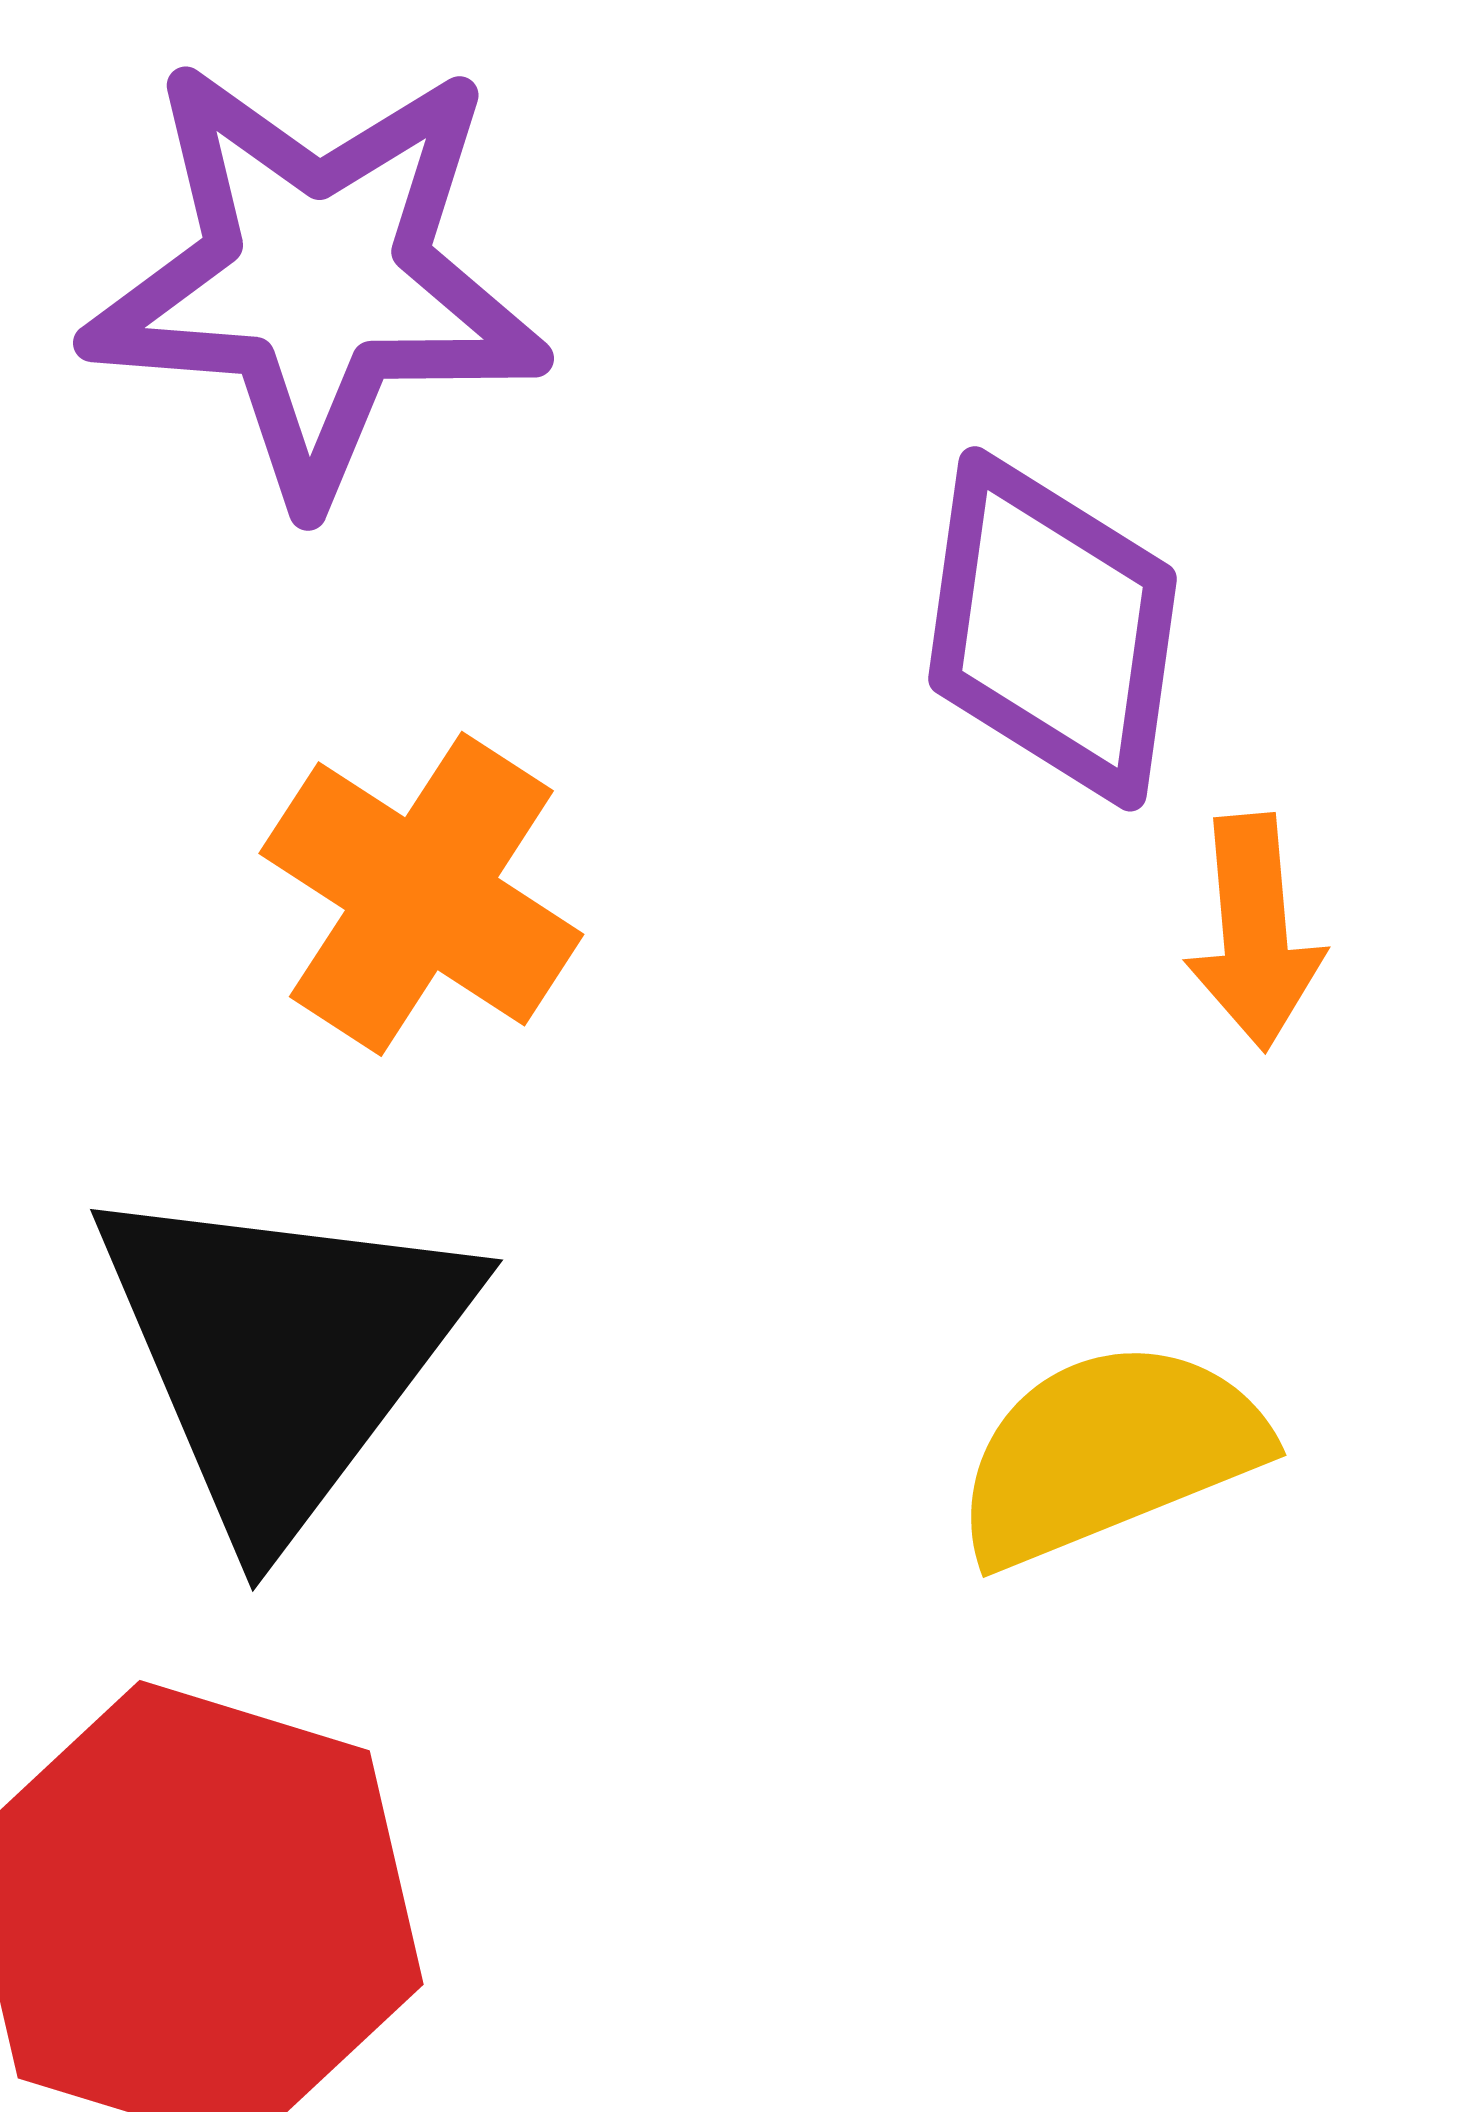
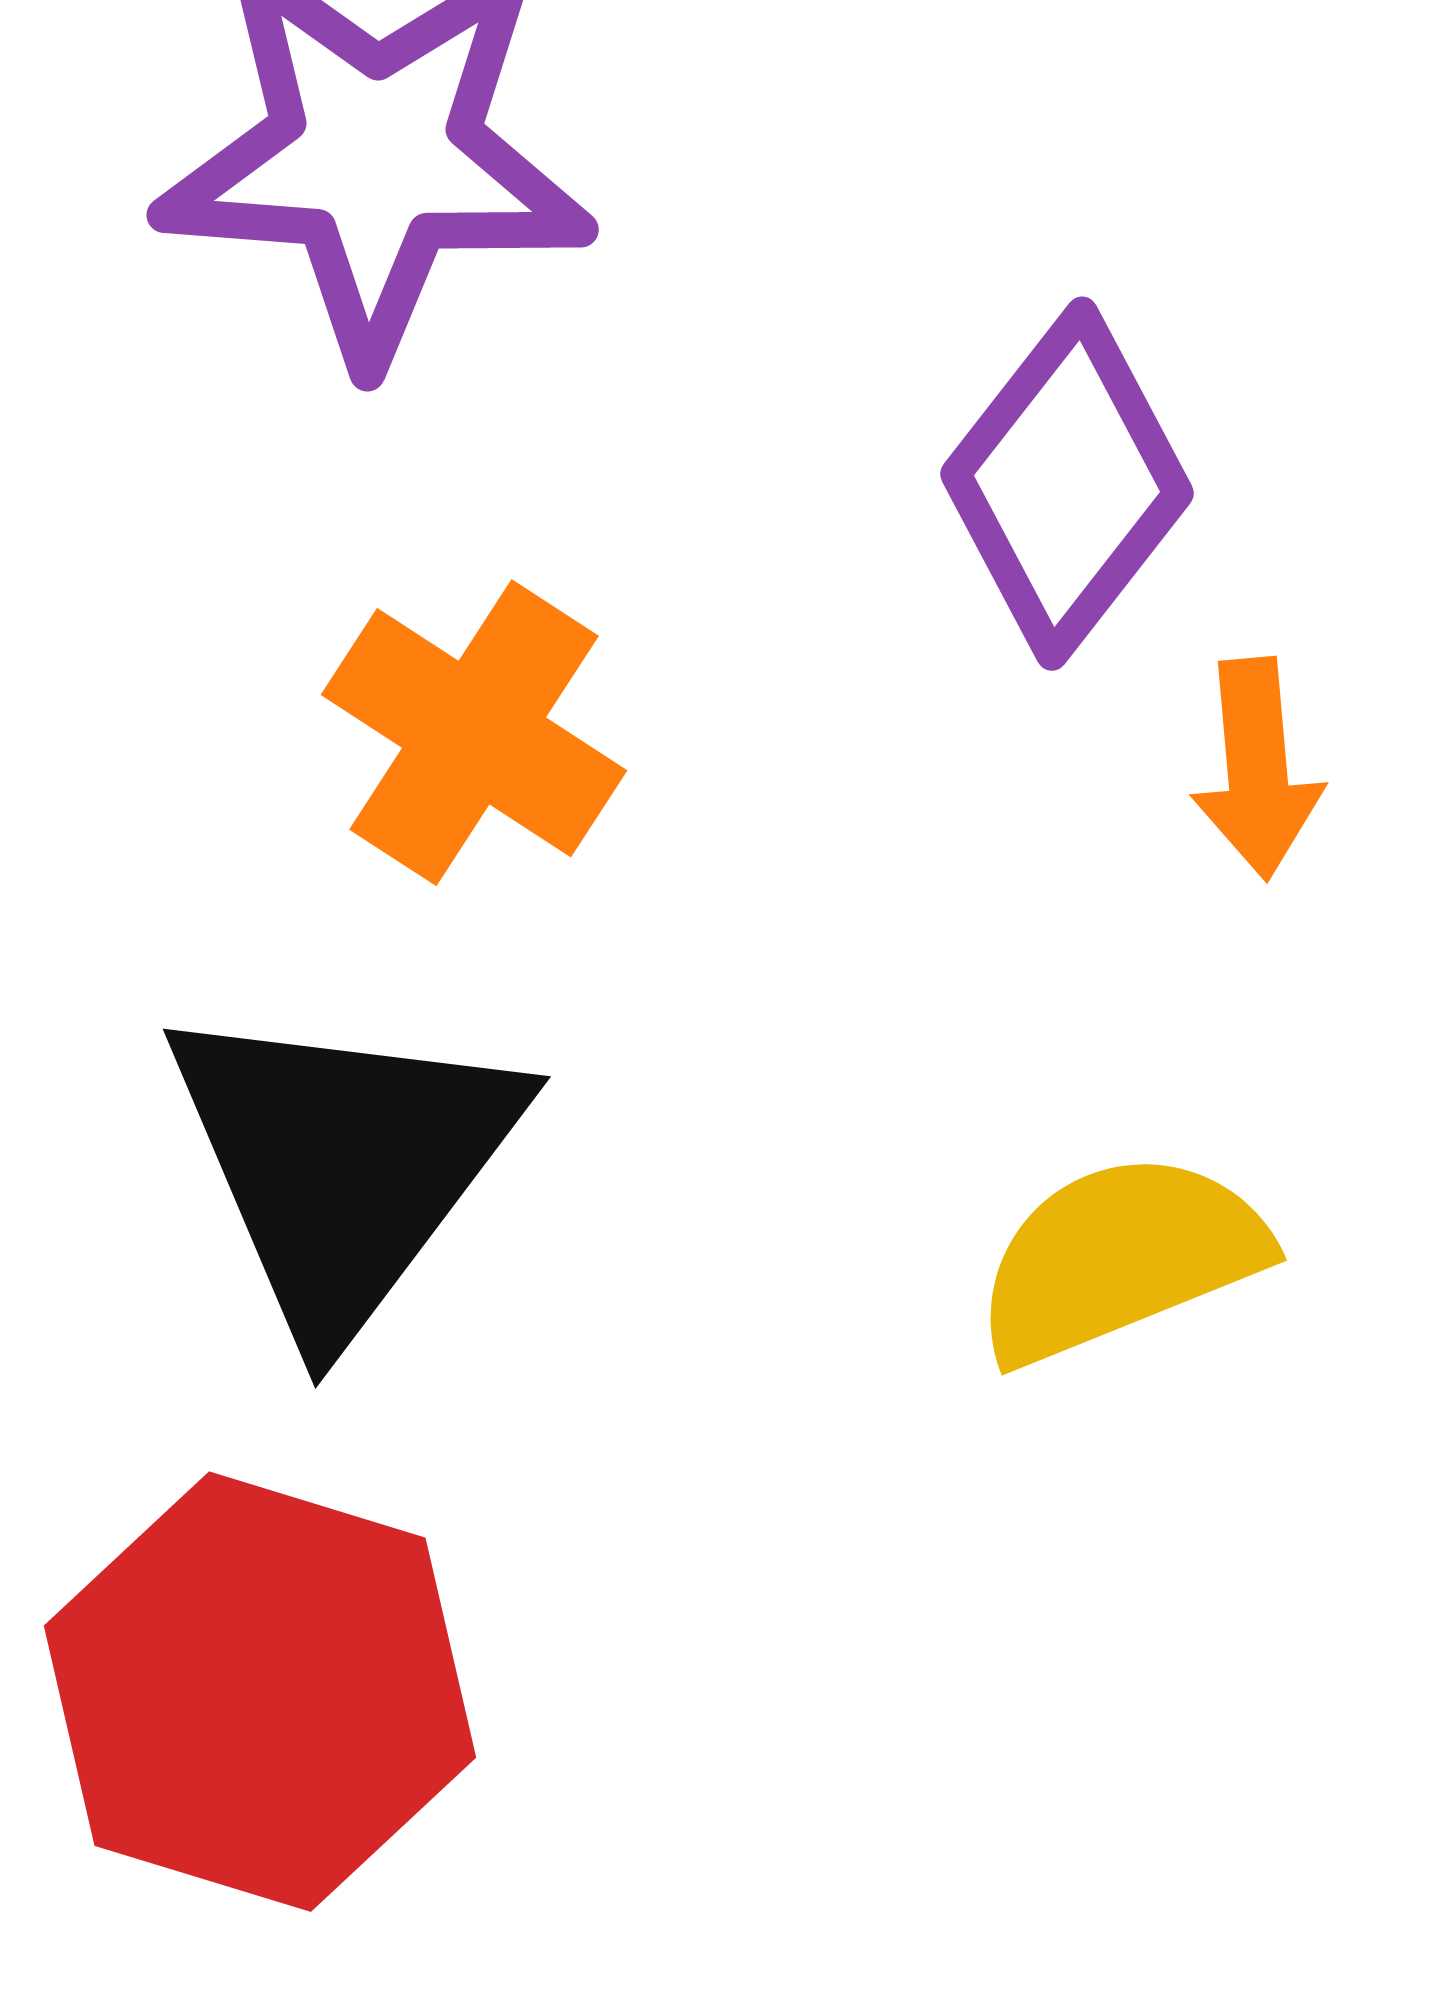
purple diamond: (1052, 629) -> (1067, 484), turned 30

